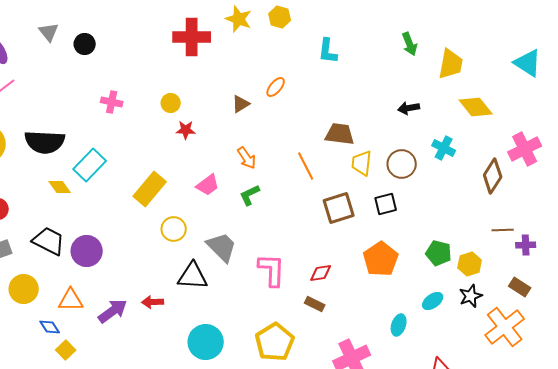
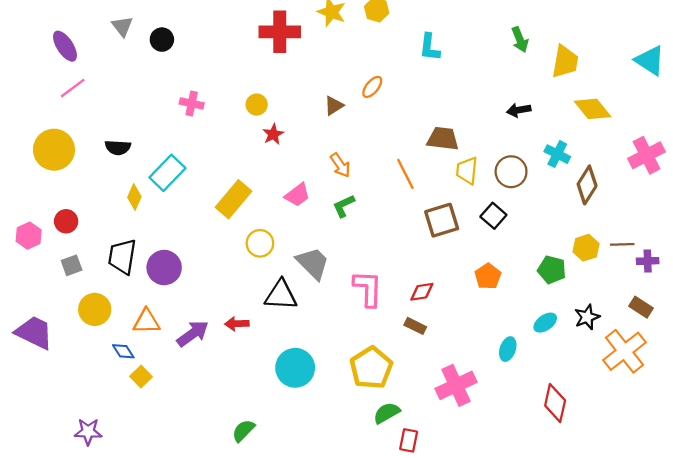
red star: (186, 130) -> (273, 134), turned -30
black semicircle: (45, 142) -> (118, 147), size x0.6
brown diamond: (493, 176) -> (587, 185), moved
yellow diamond: (60, 187) -> (134, 197), turned 60
black square: (386, 204) -> (493, 216), turned -35
black trapezoid: (49, 241) -> (122, 257), turned -108
orange pentagon: (381, 259) -> (488, 276), size x0.7
yellow hexagon: (470, 264) -> (586, 248), moved

